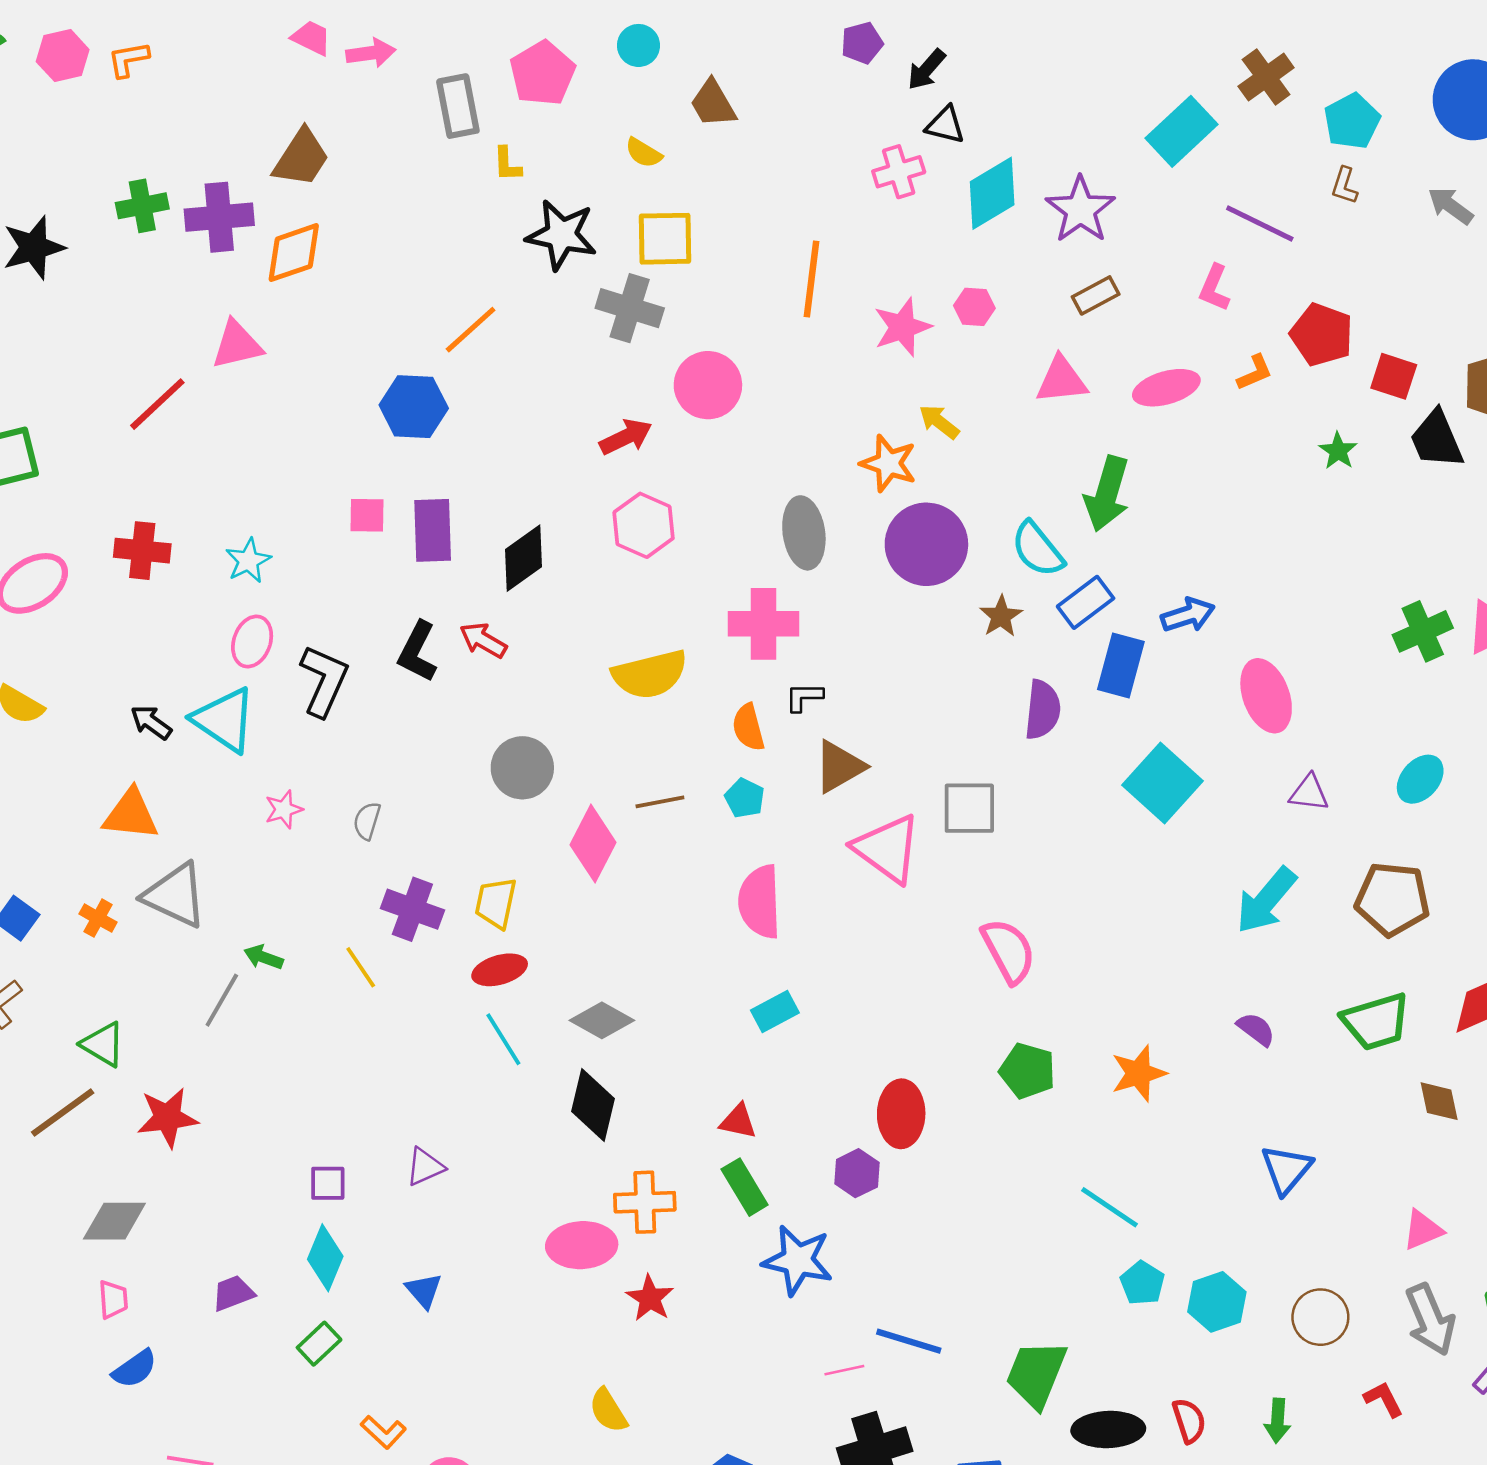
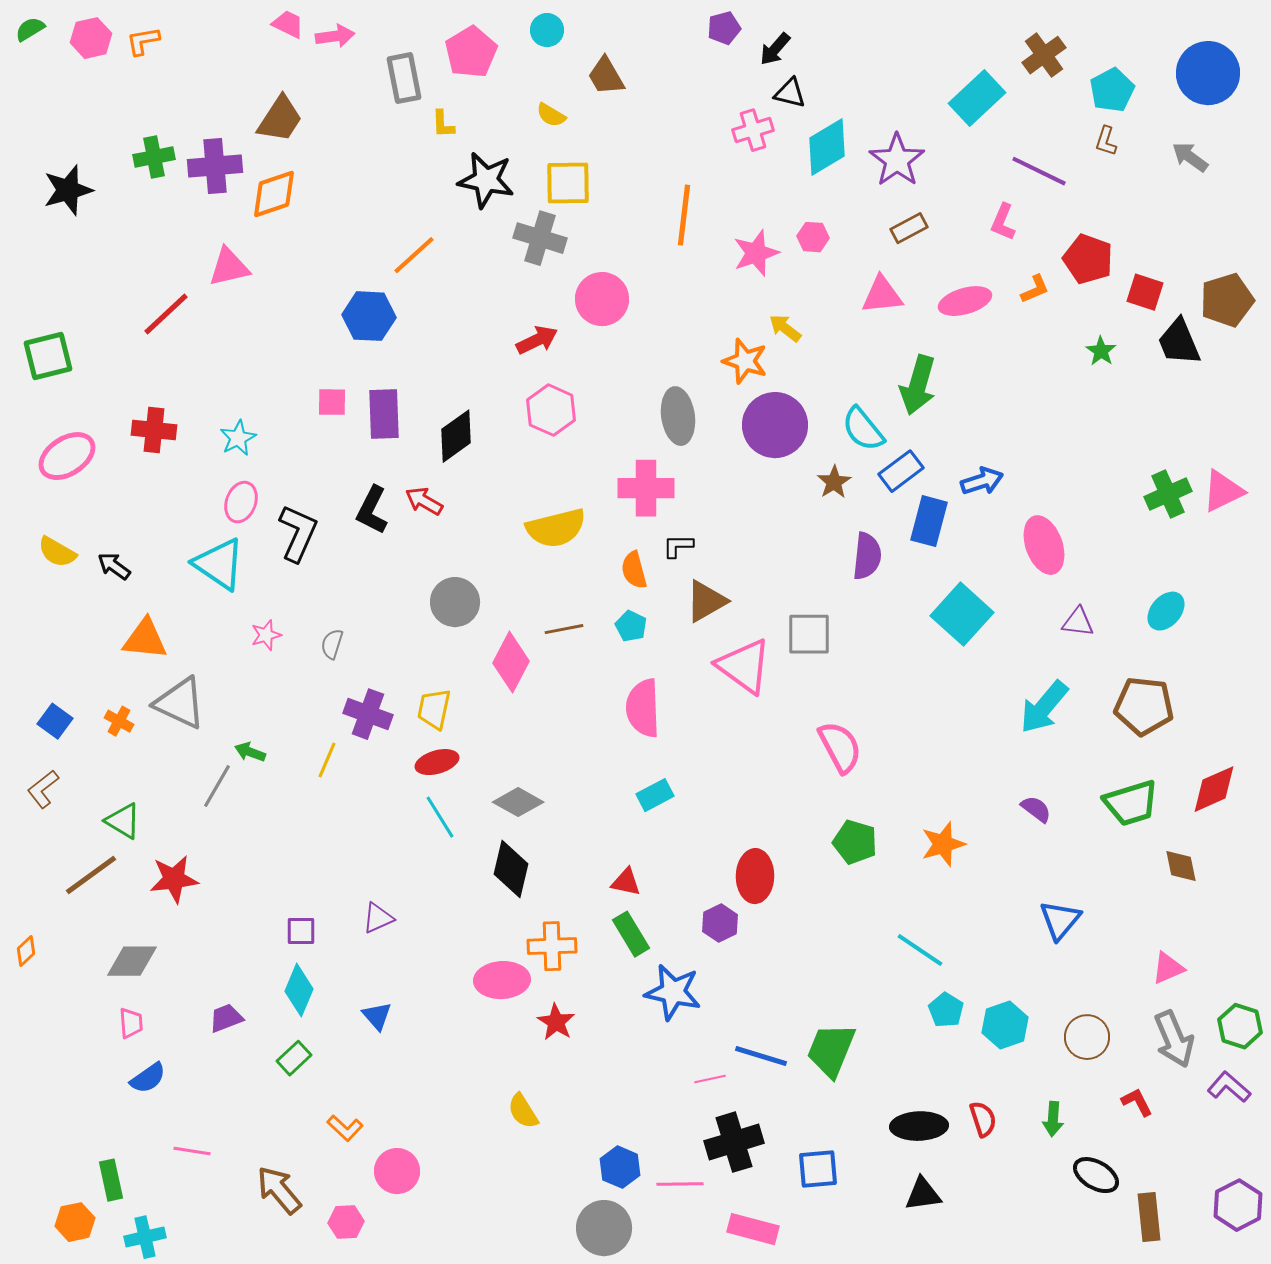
black arrow: (151, 722) -> (114, 566), moved
yellow line: (361, 967) -> (327, 760), turned 57
green trapezoid: (1036, 1374) -> (831, 1050), moved

